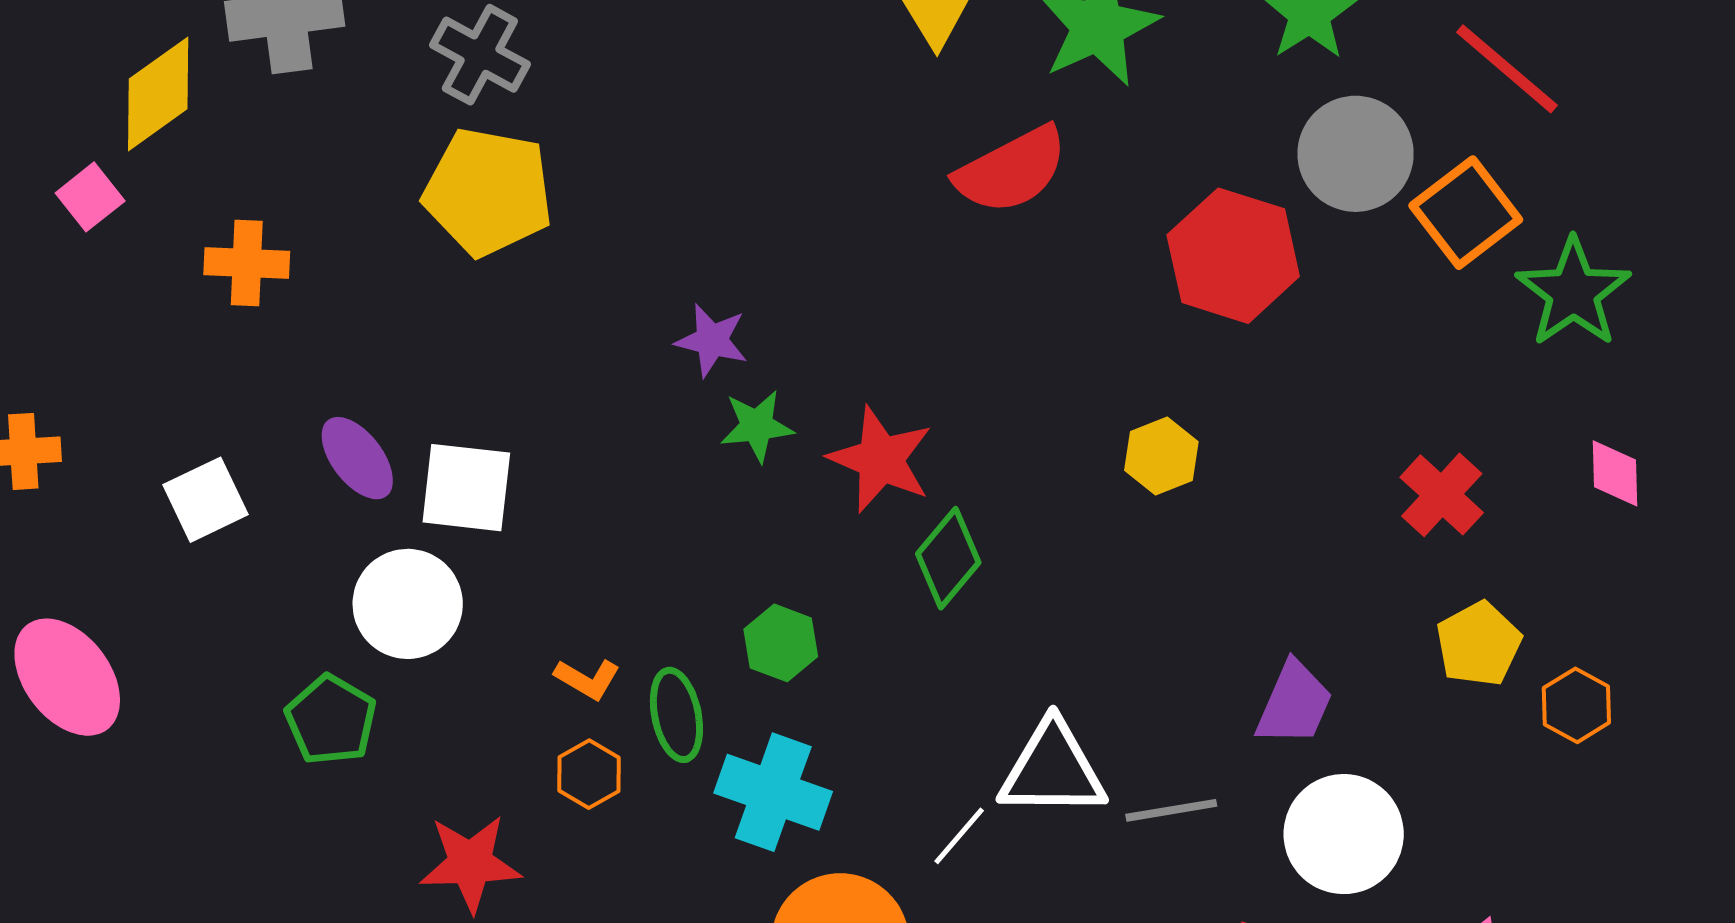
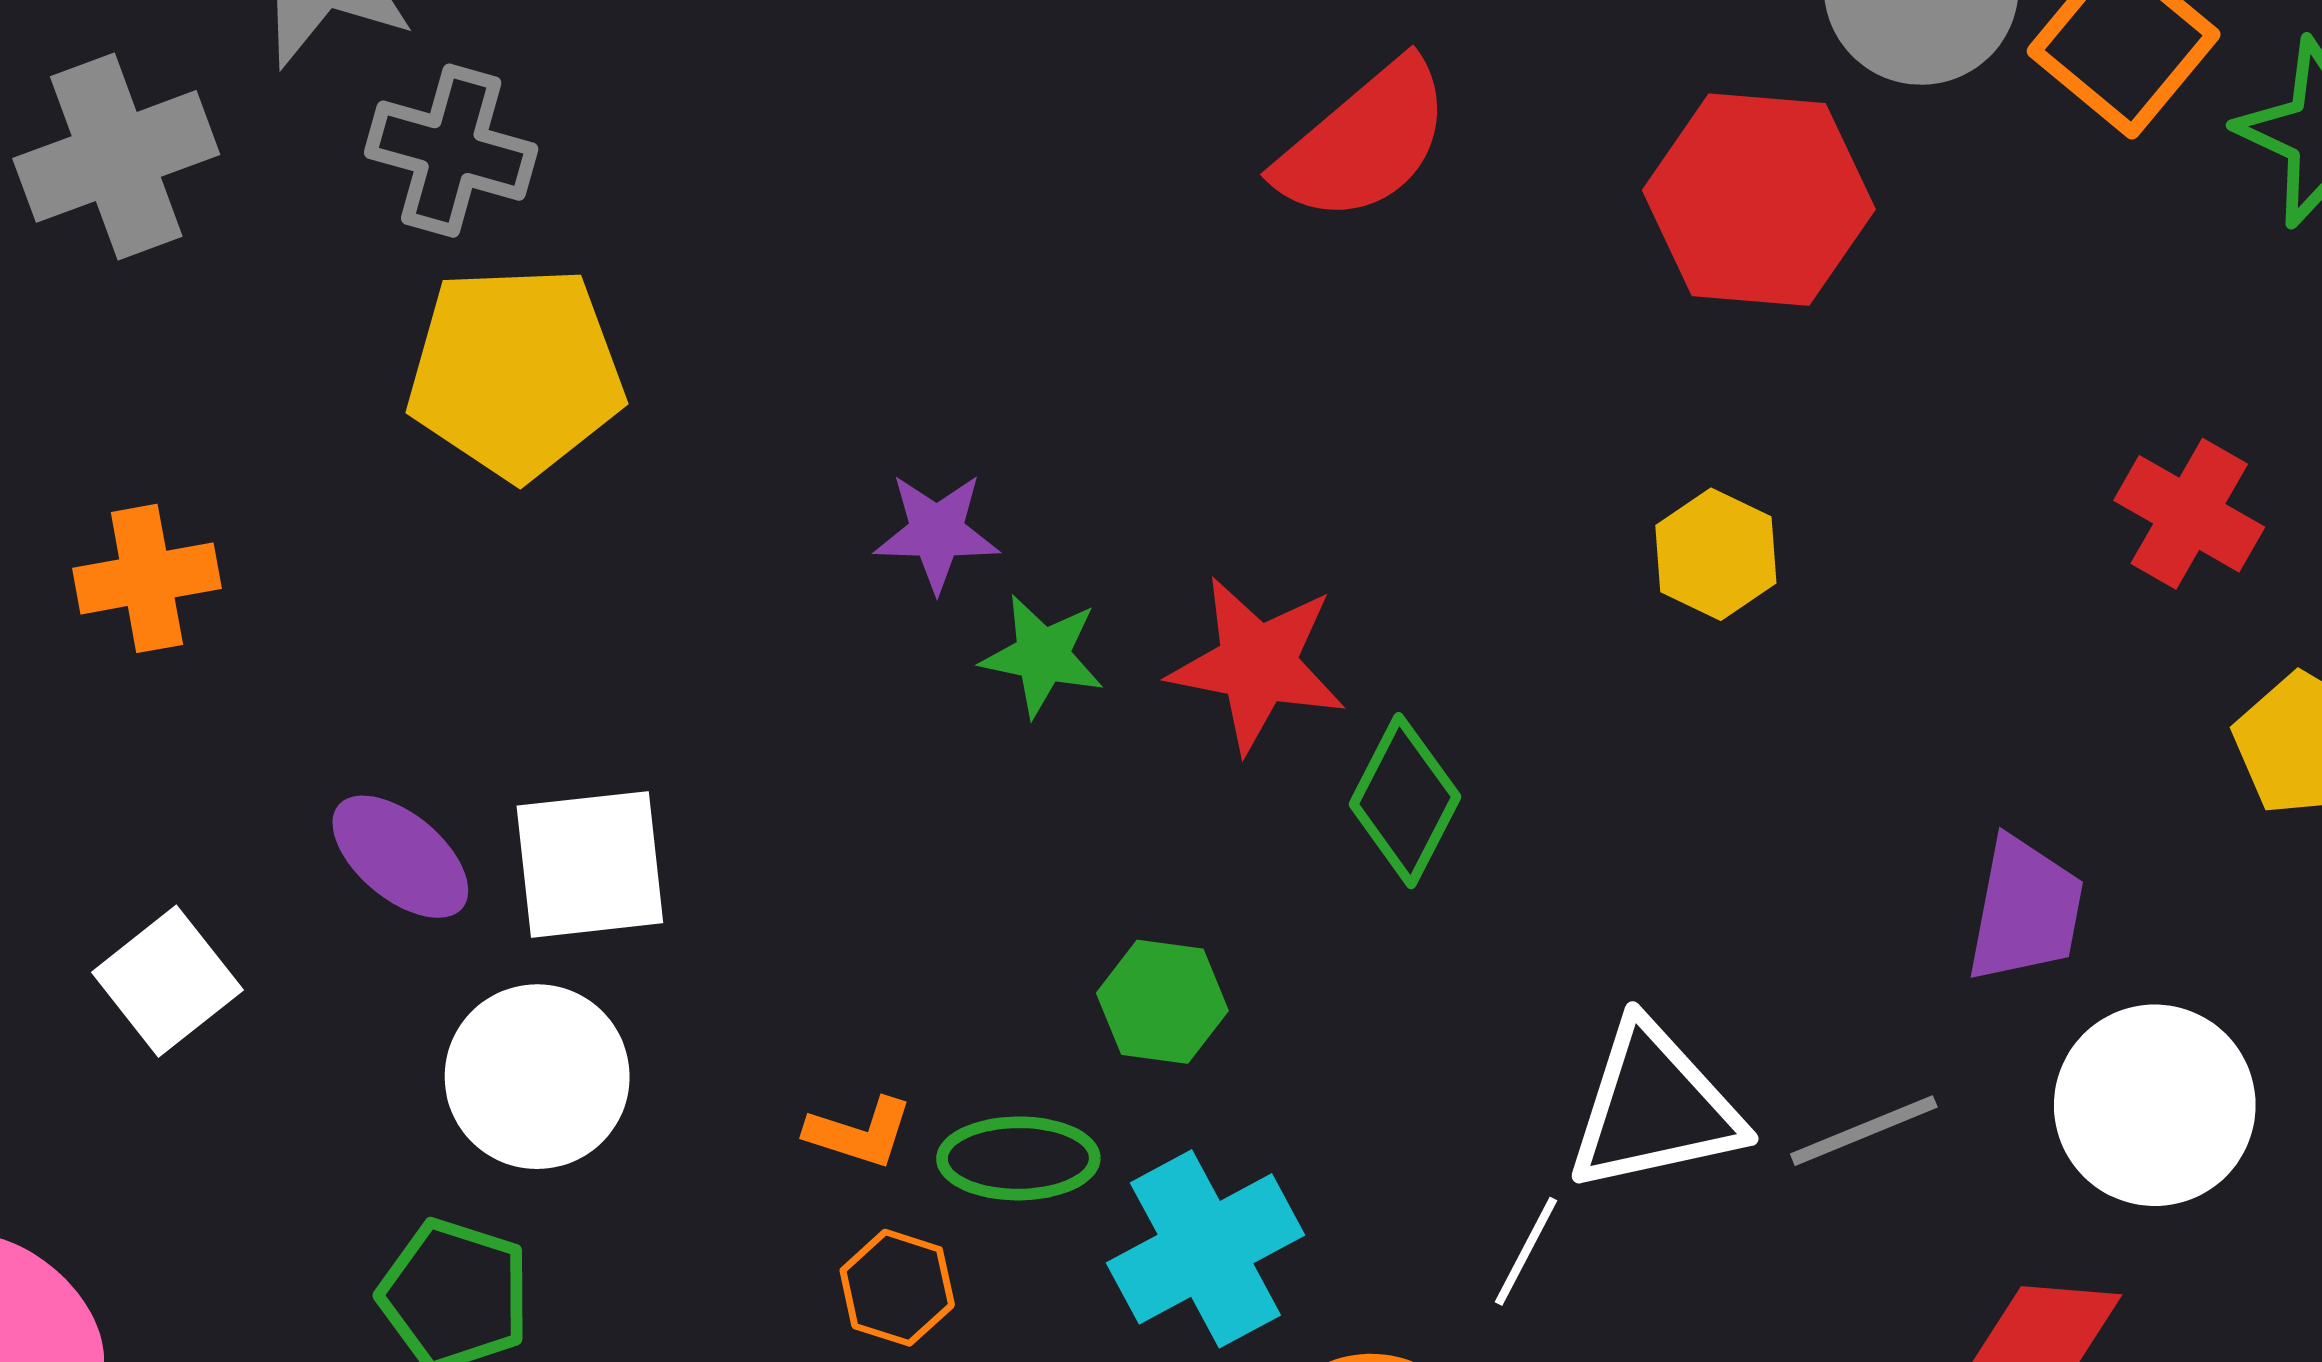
green star: (757, 426) -> (1043, 656), turned 30
green ellipse: (676, 715) -> (1018, 1158), turned -66
cyan cross: (773, 792) -> (1205, 1249), turned -35

